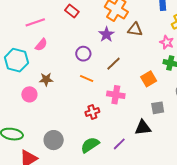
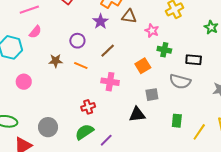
pink star: (167, 42) -> (152, 31), moved
brown star: (46, 79) -> (56, 61), moved
red cross: (92, 112) -> (88, 107), moved
purple line: (119, 144) -> (106, 140), moved

